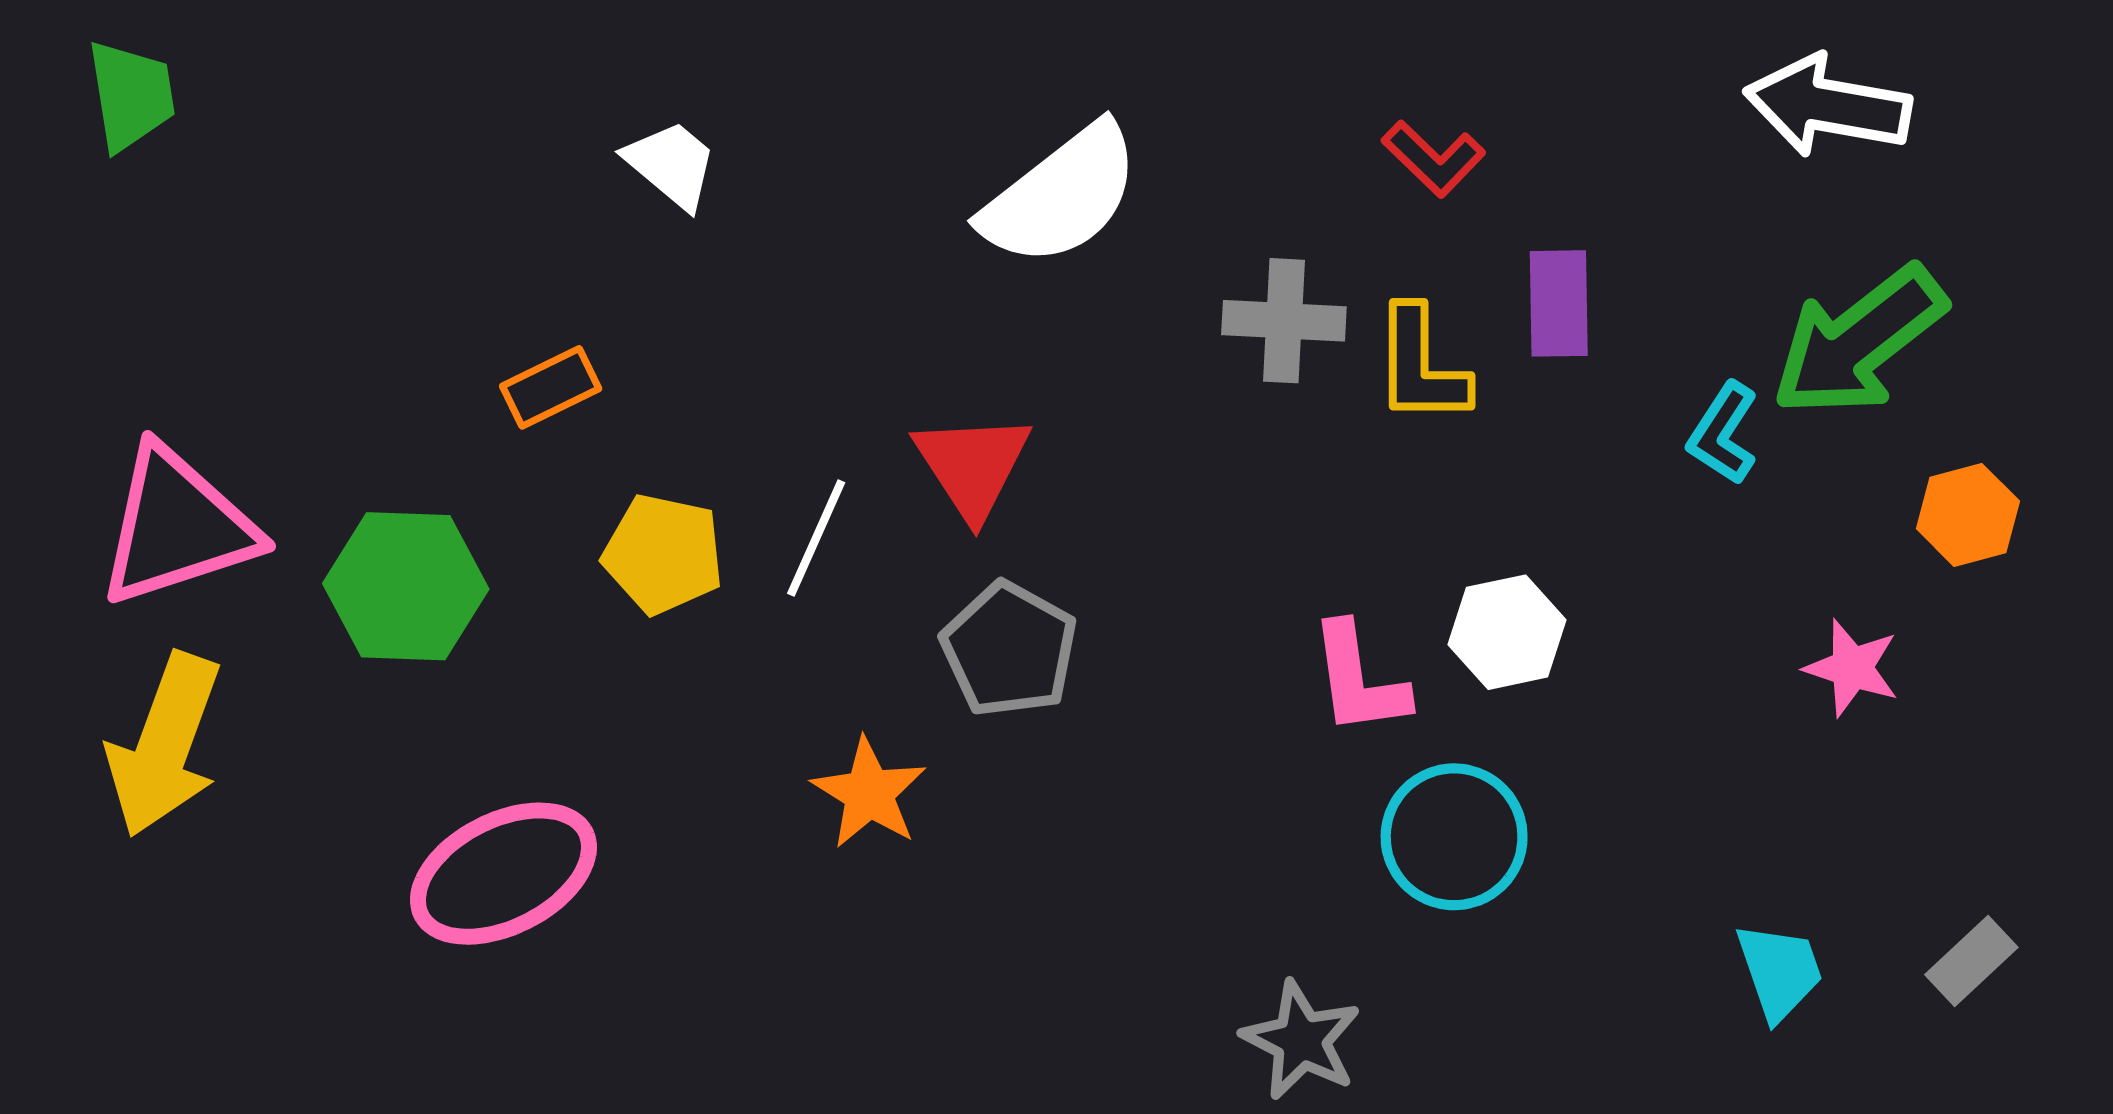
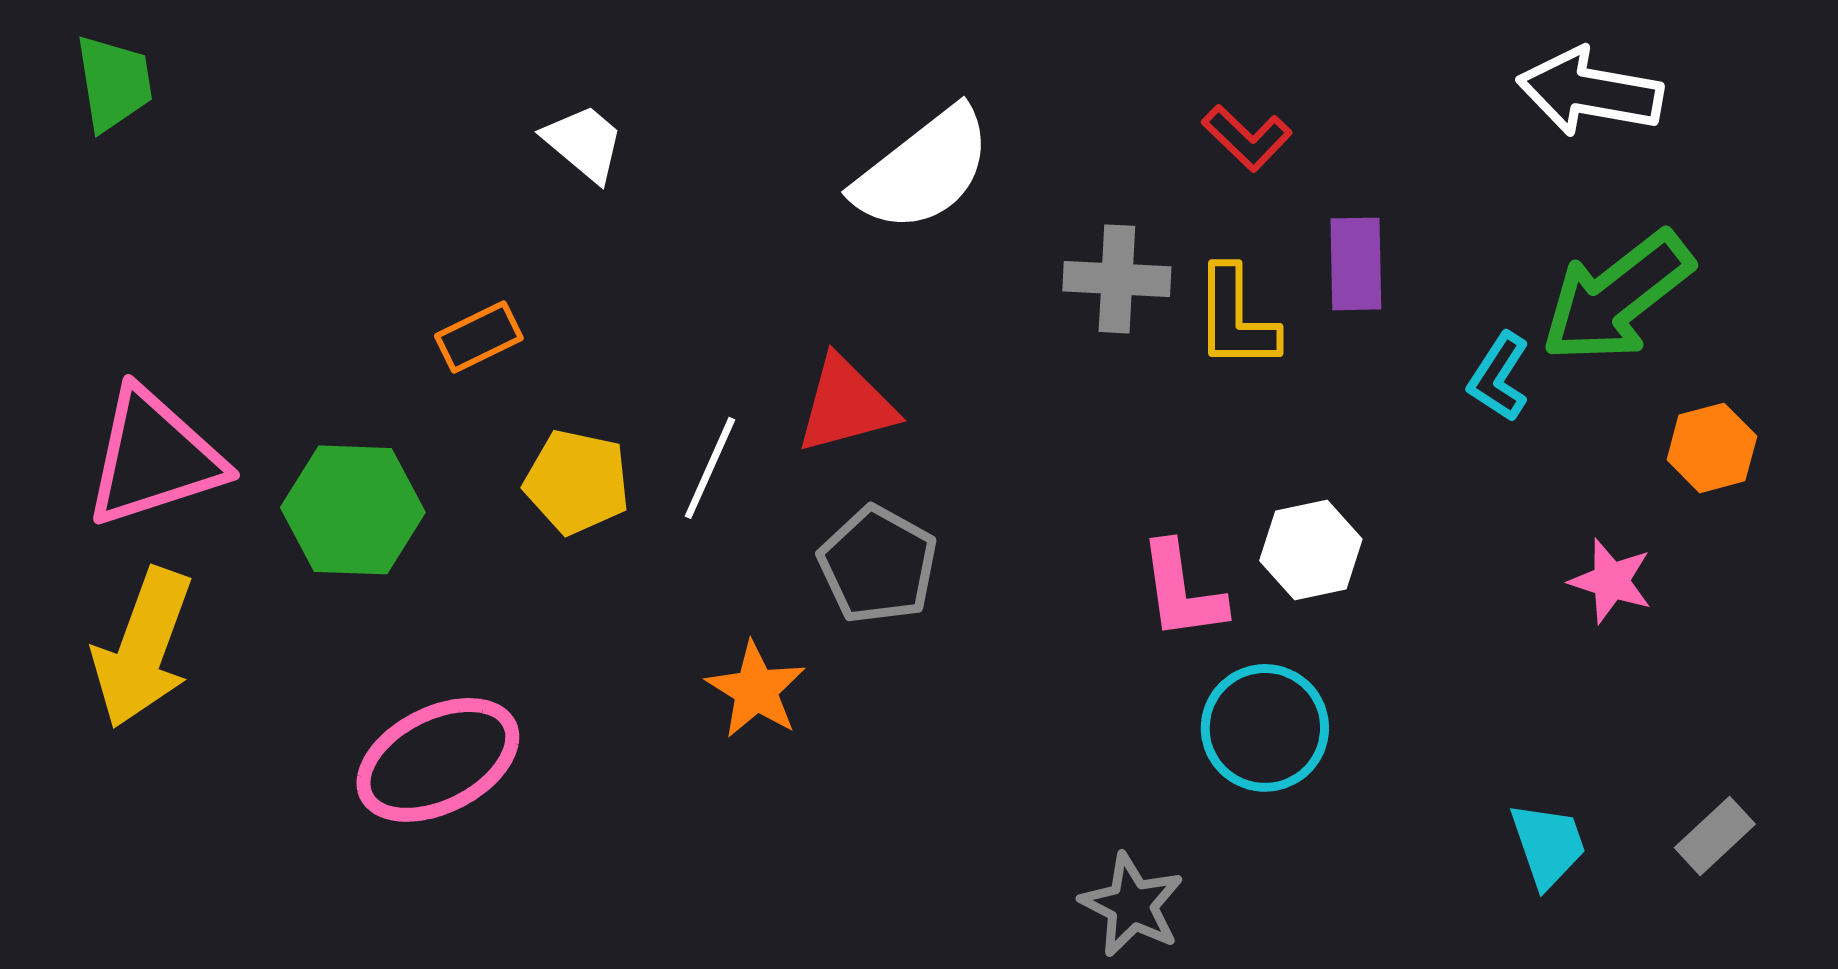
red triangle: (972, 466) -> (846, 405), turned 48

